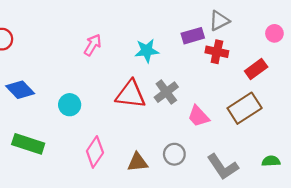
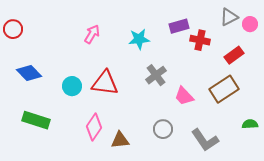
gray triangle: (219, 21) -> (229, 17), moved
red triangle: (131, 94) -> (105, 83), moved
green semicircle: (271, 161) -> (250, 124), moved
brown triangle: (138, 162) -> (120, 140), moved

